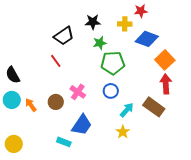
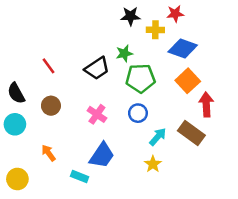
black star: (93, 22) -> (131, 16), moved
black trapezoid: (64, 36) -> (97, 68), moved
orange square: (165, 60) -> (188, 81), moved
red line: (56, 61) -> (48, 66), moved
brown circle: (56, 102) -> (51, 106), moved
orange arrow: (31, 105) -> (48, 153), moved

